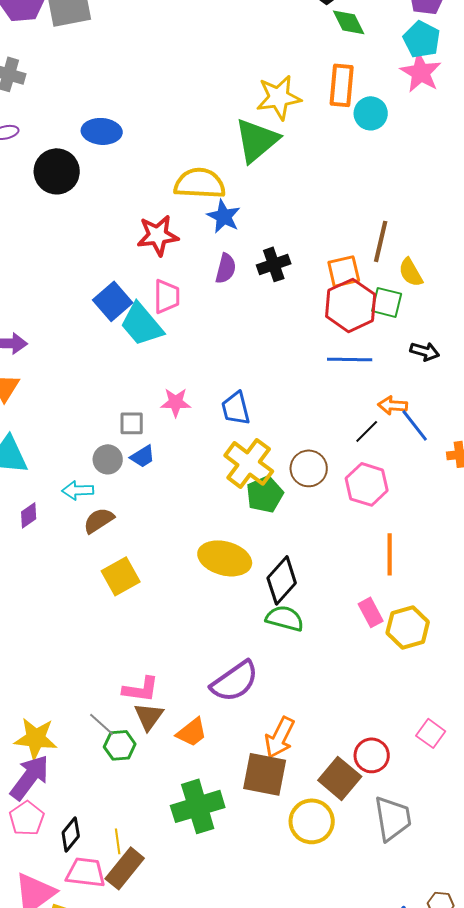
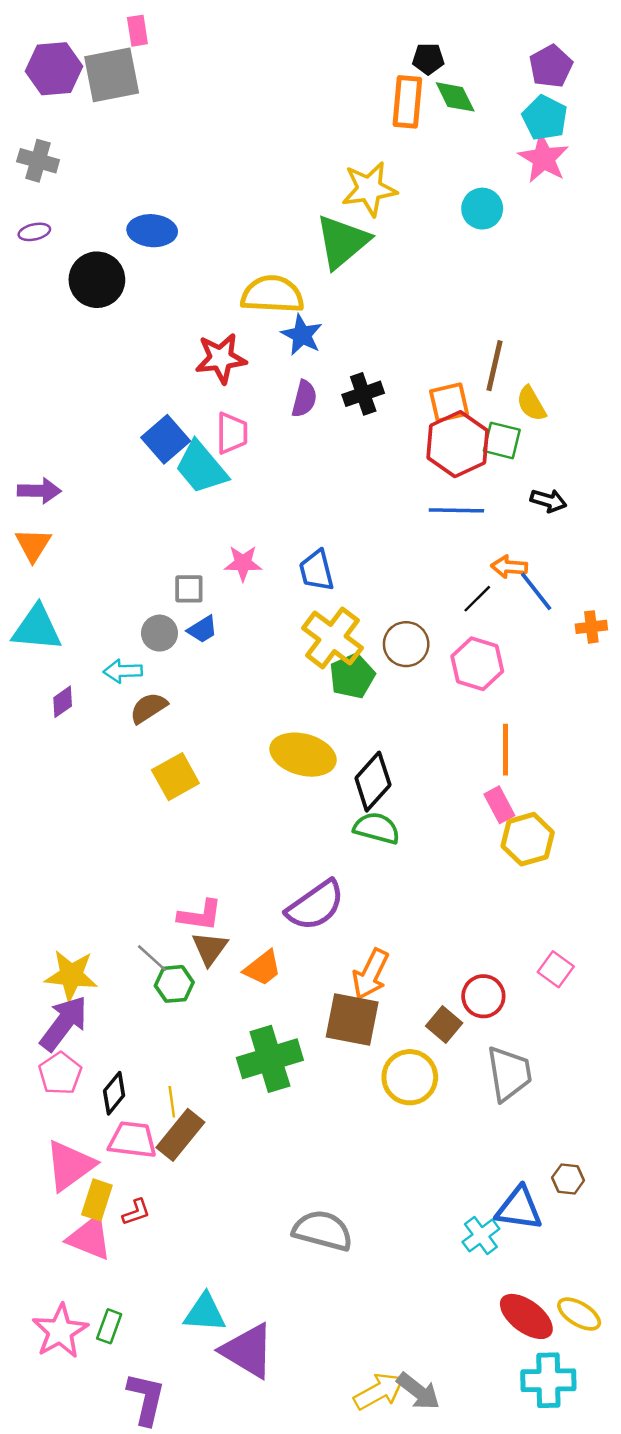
orange rectangle: (342, 85) -> (407, 102), moved
pink rectangle: (371, 612) -> (499, 805), moved
brown square: (340, 778) -> (444, 1024), size x0.7

